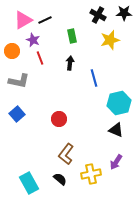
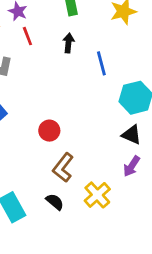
red circle: (59, 119) -> (49, 131), moved
purple arrow: (116, 162) -> (132, 166), moved
yellow cross: (91, 174) -> (97, 195), turned -30

